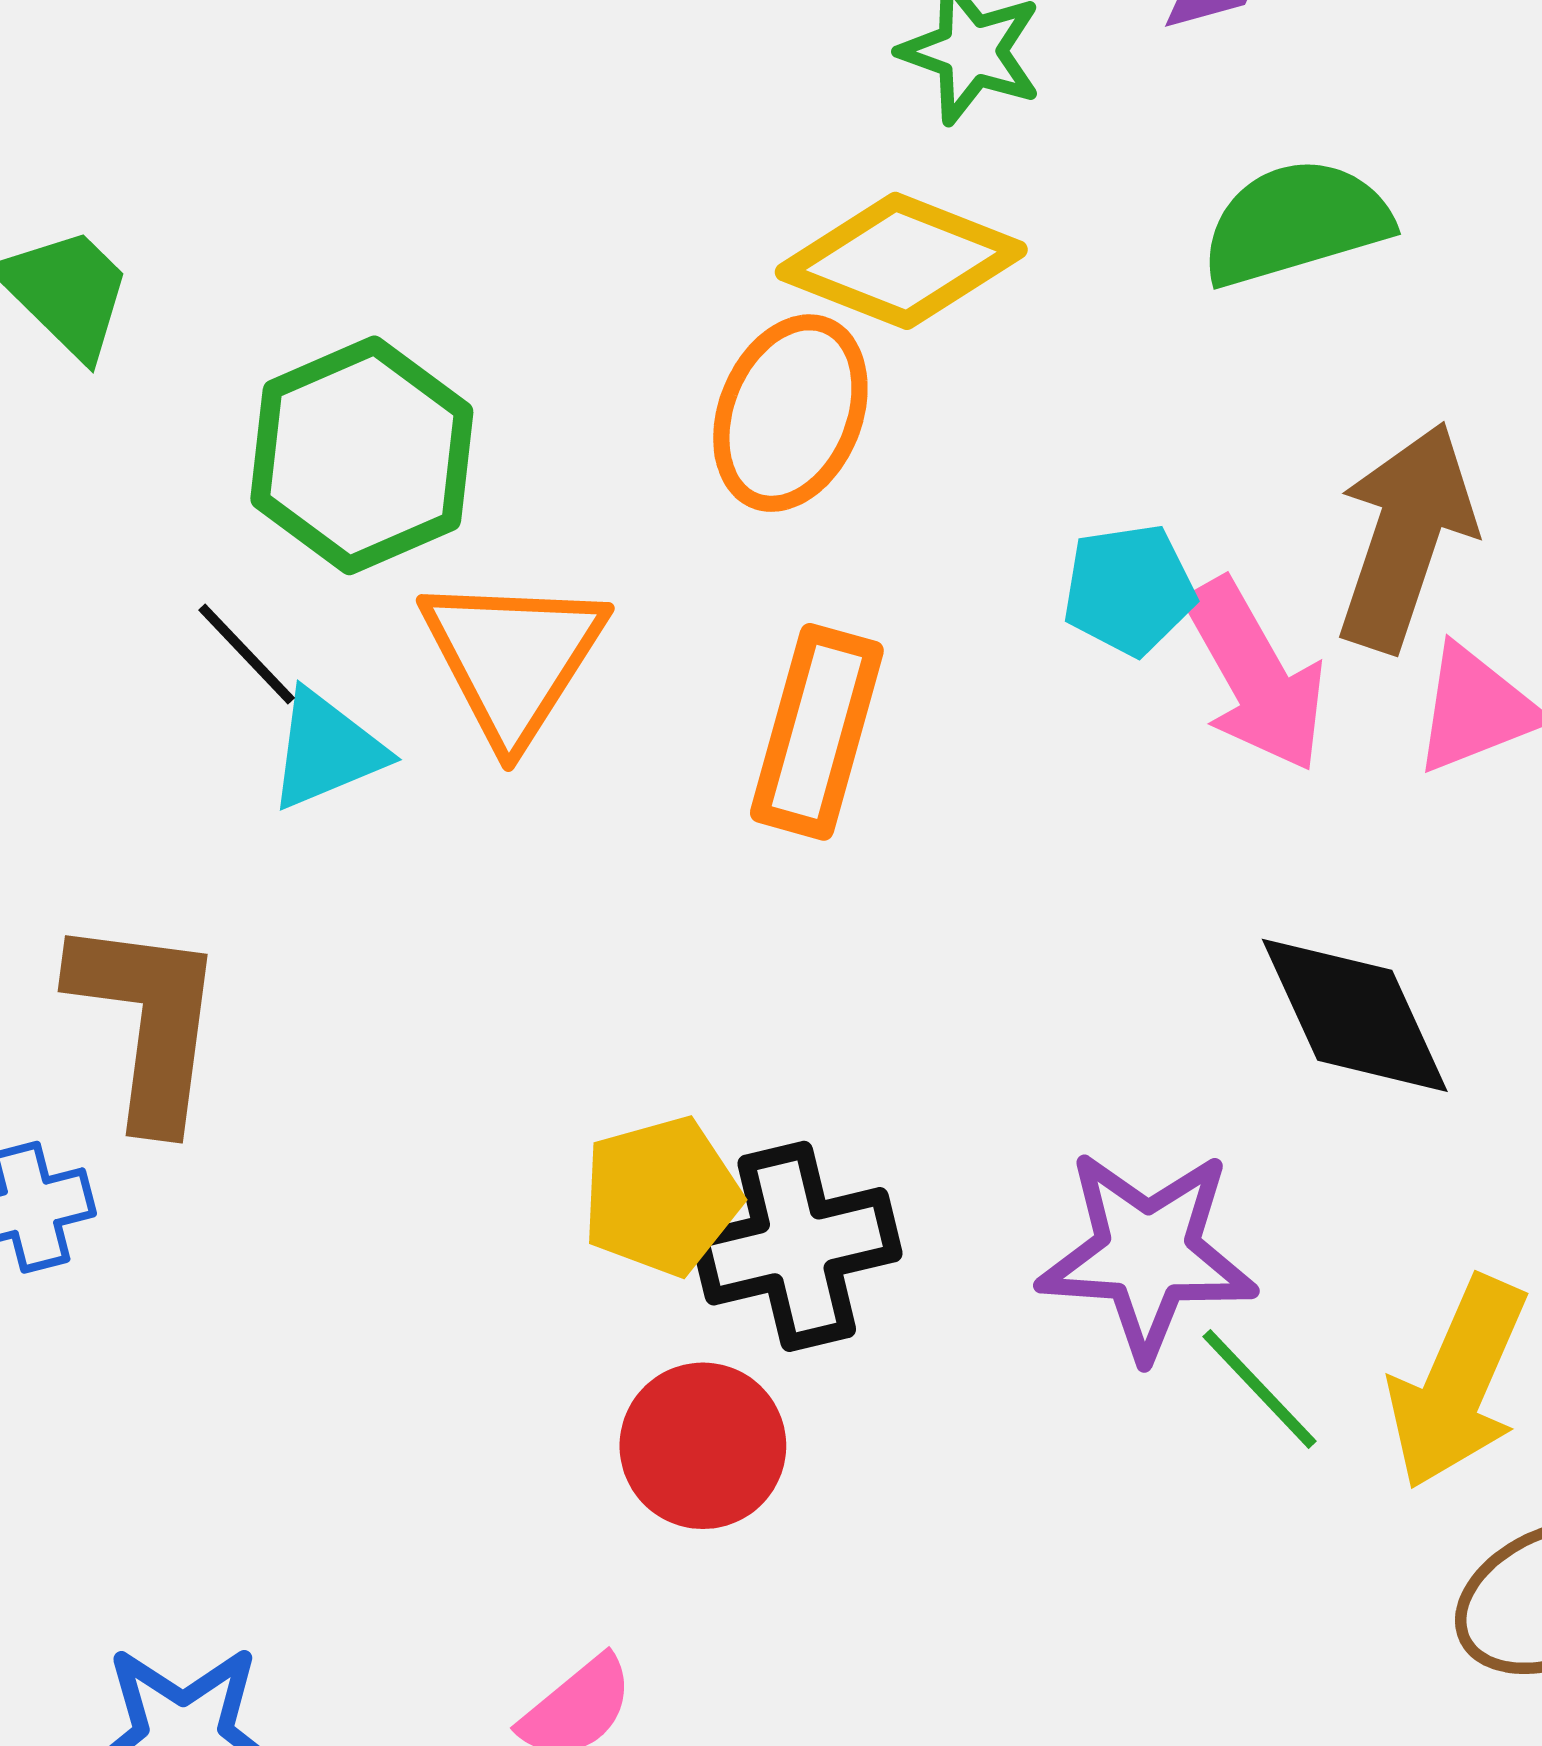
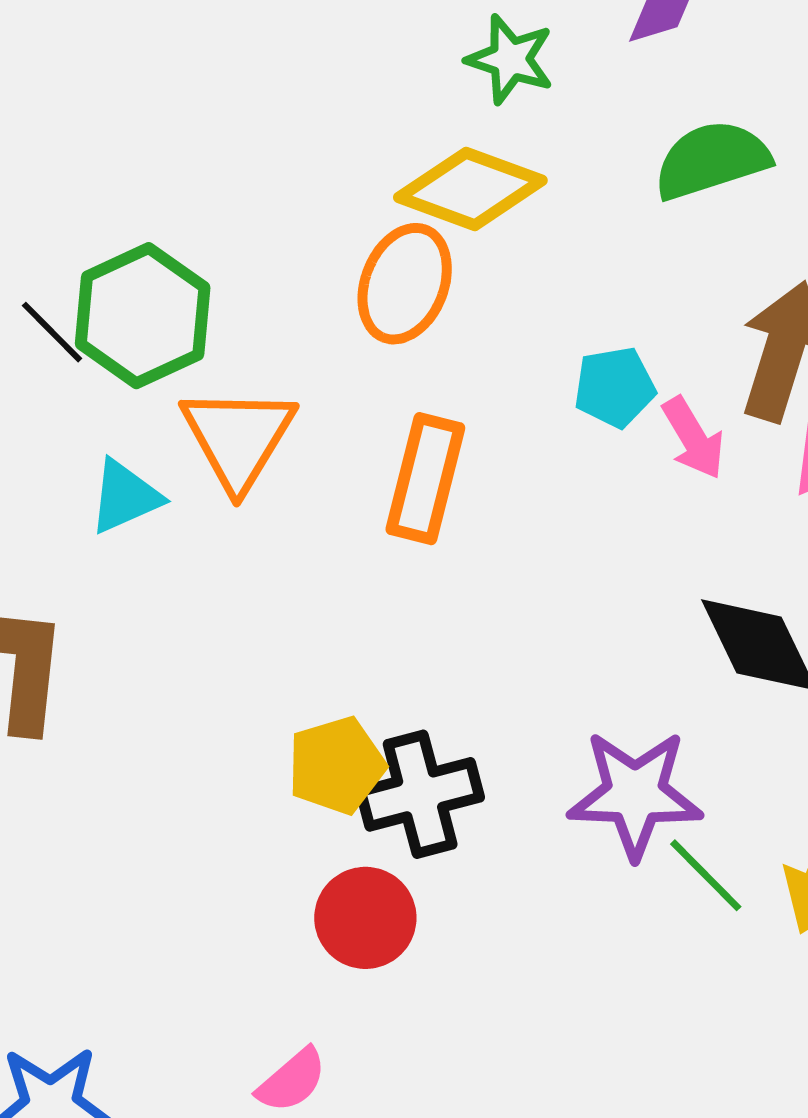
black line: (247, 654) -> (52, 332), moved
pink arrow: (1255, 675) -> (693, 438), size x0.7

